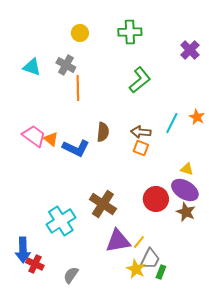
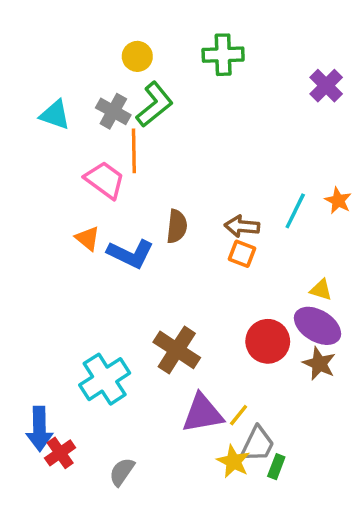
green L-shape: (140, 80) -> (154, 104), moved
pink trapezoid: (34, 136) -> (105, 180), moved
red cross: (35, 264) -> (60, 453), turned 30

